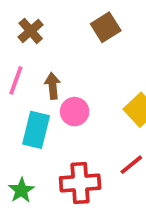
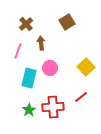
brown arrow: (53, 86) -> (41, 43), moved
green star: (21, 190) -> (29, 110), moved

